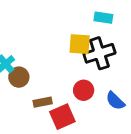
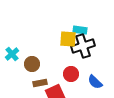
cyan rectangle: (103, 18) -> (80, 30), moved
brown circle: (19, 77) -> (32, 64), moved

